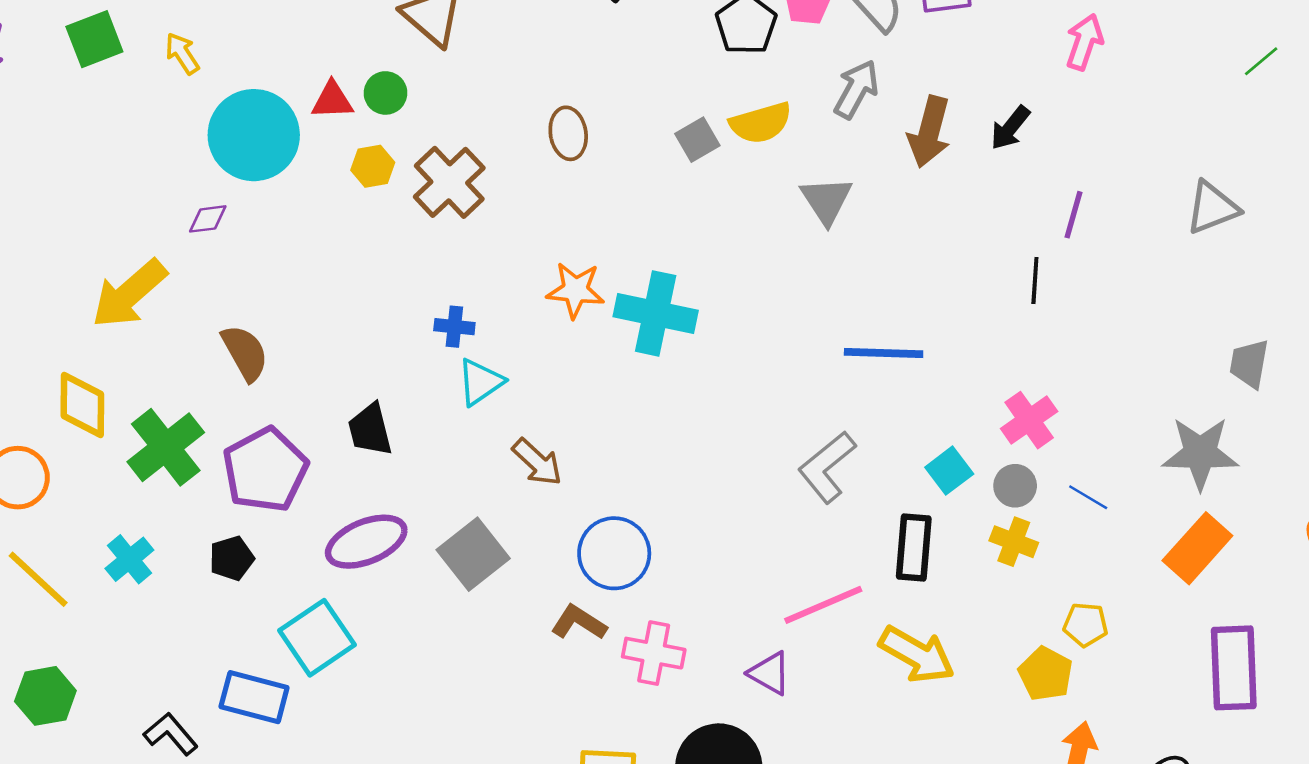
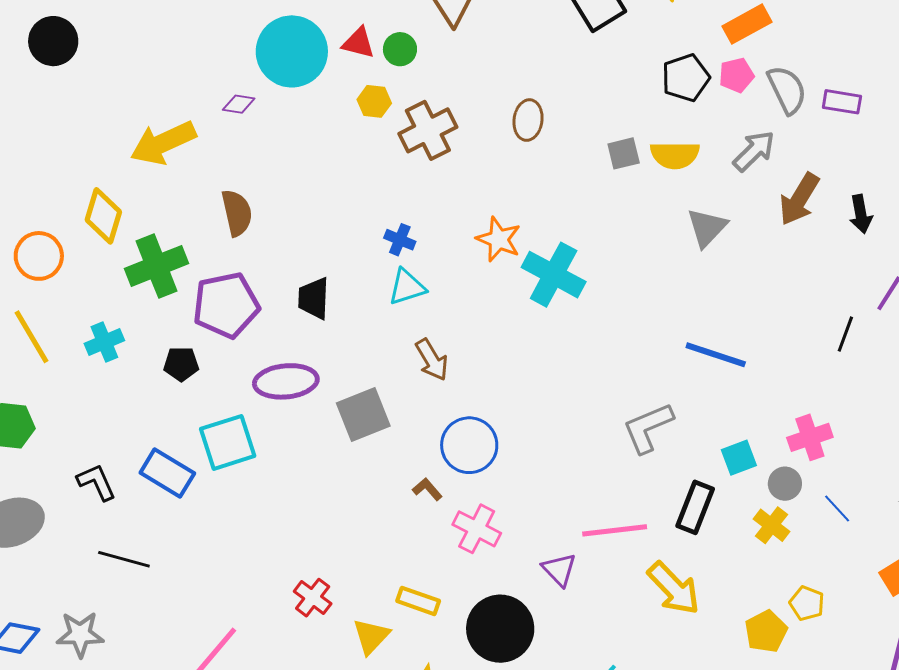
black arrow: (1010, 128) -> (861, 214), turned -66
brown L-shape: (579, 622) -> (427, 489), size x0.7

